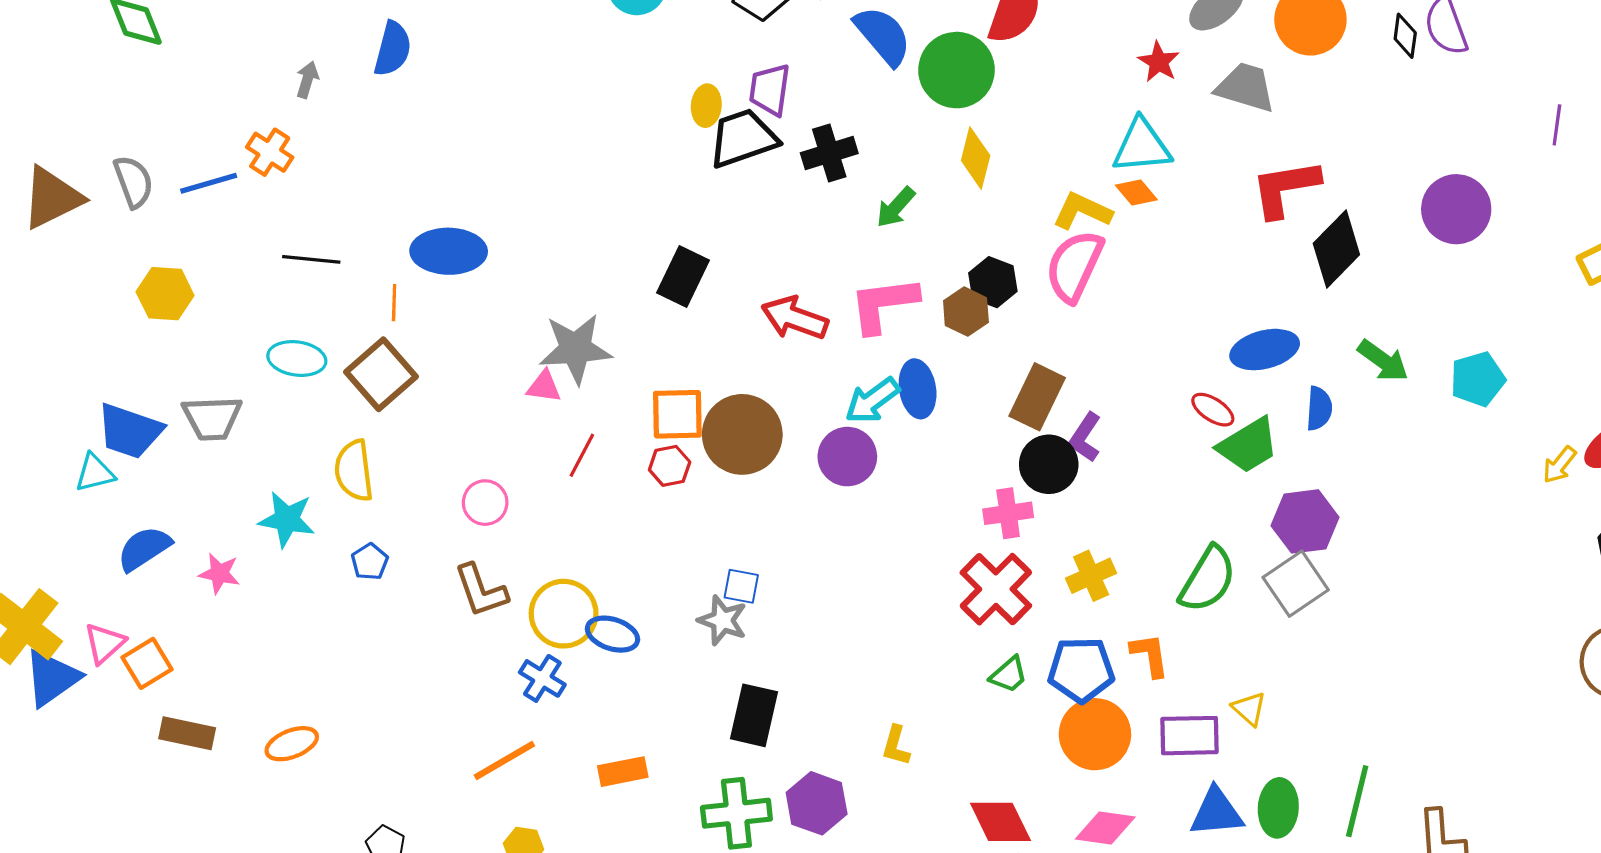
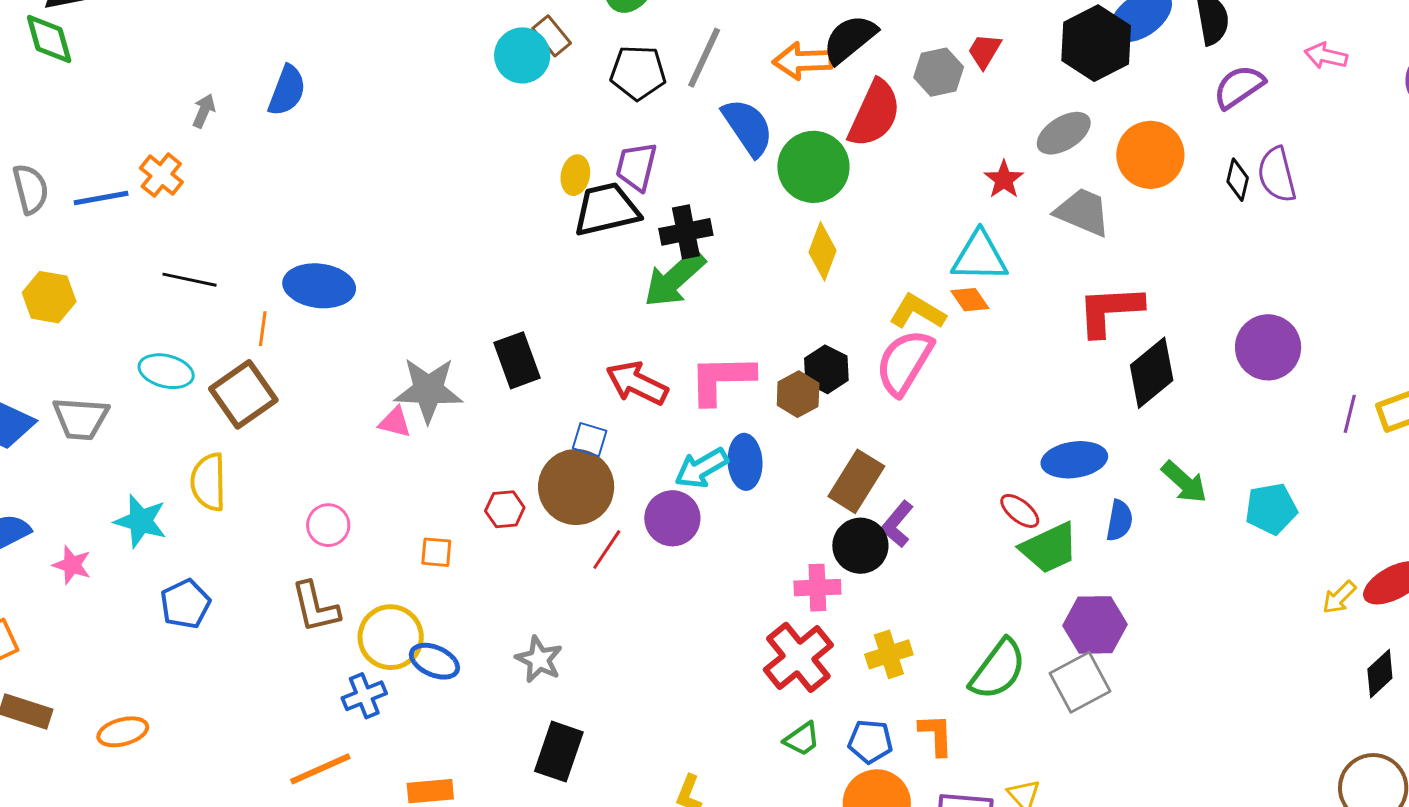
purple line: (1557, 125) -> (1350, 414), moved
green arrow: (896, 207) -> (675, 279), moved, size x1.6
black rectangle: (683, 277) -> (517, 360), moved, turned -52
orange square: (677, 414) -> (436, 552), moved, size x0.6
red line: (582, 455) -> (607, 550), moved
blue pentagon: (370, 562) -> (185, 604), moved, size x1.4
blue square: (741, 586) -> (590, 440), moved
blue pentagon: (1081, 670) -> (870, 742), size x0.7
blue cross: (542, 678) -> (364, 696), turned 30

